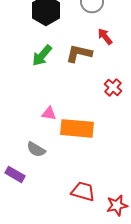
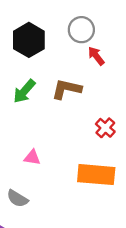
red arrow: (105, 36) -> (96, 56), moved
orange rectangle: (77, 128) -> (96, 175), moved

